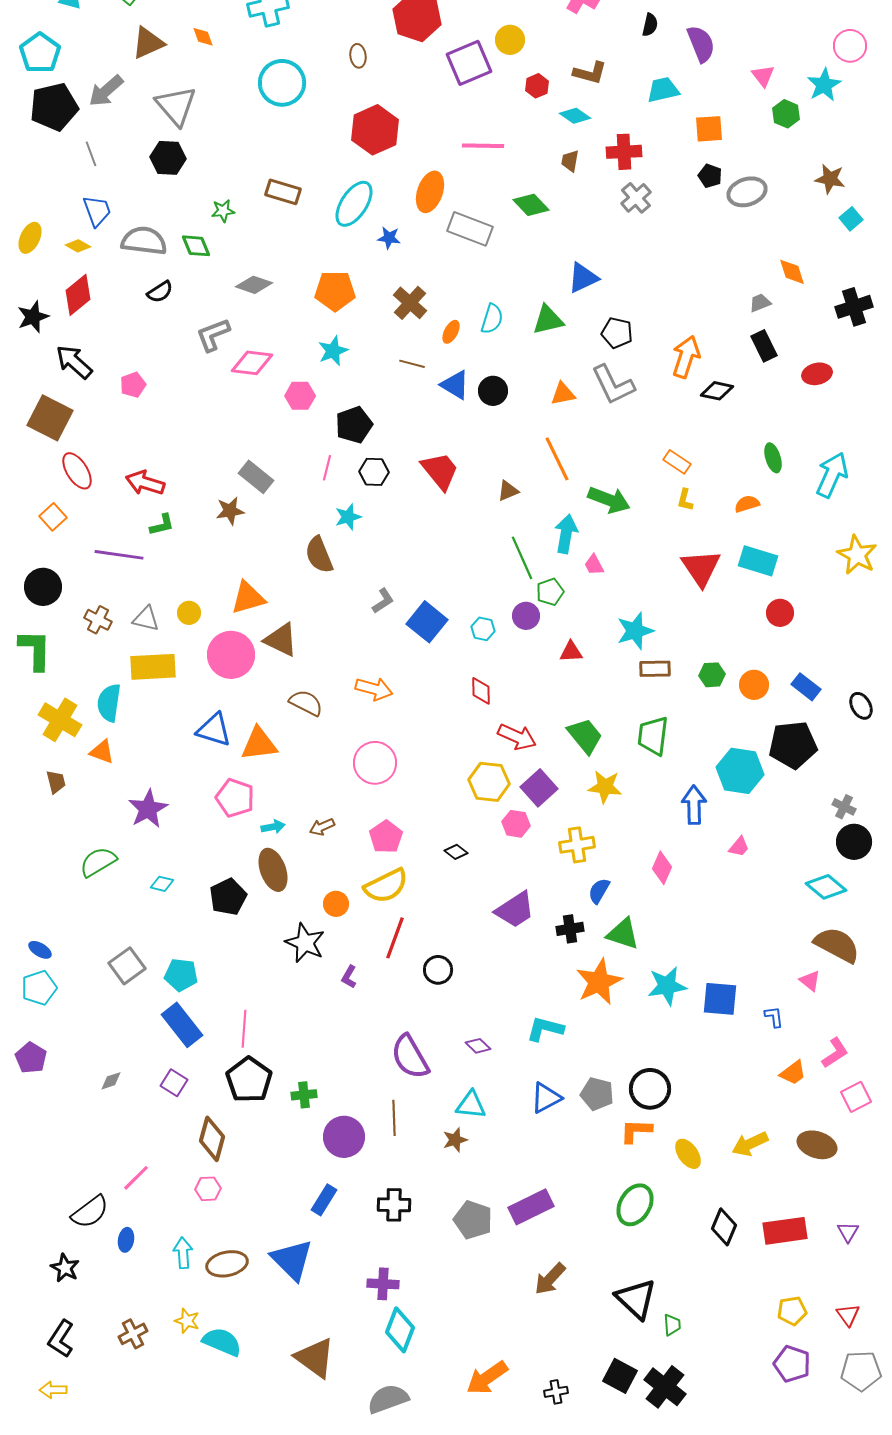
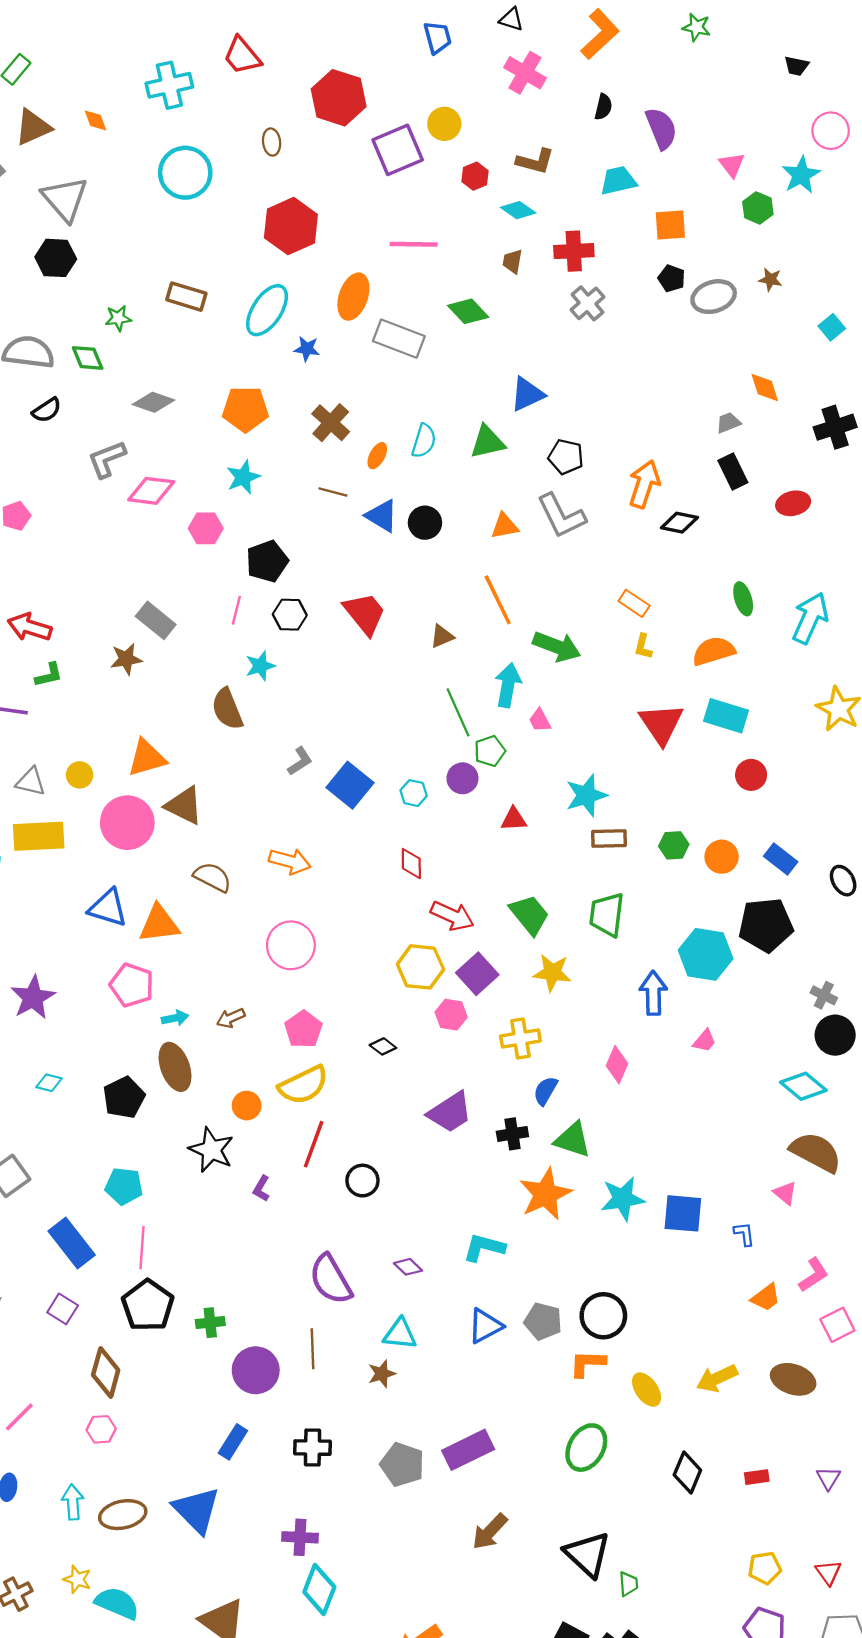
brown star: (830, 179) -> (770, 280), moved, size x0.7
orange semicircle: (747, 504) -> (714, 651), size x1.5
cyan pentagon: (181, 975) -> (124, 1186), moved
red rectangle: (785, 1231) -> (757, 1477), size x0.5

